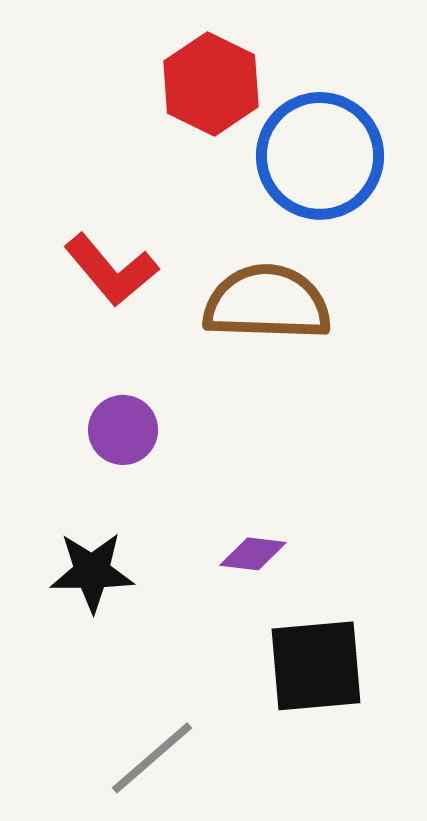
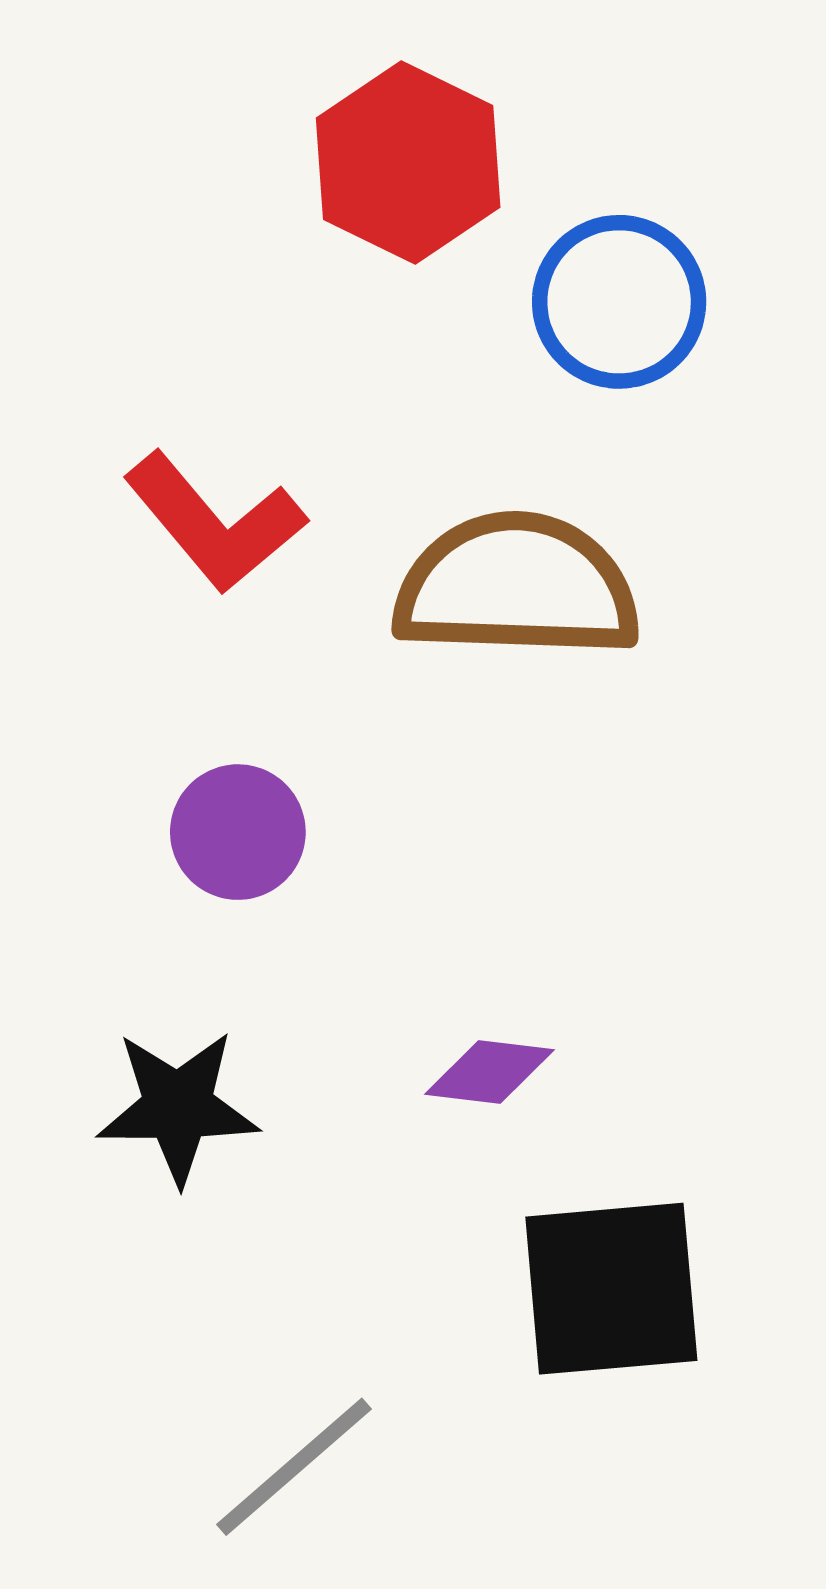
blue circle: (320, 156) -> (619, 302), size x0.7

